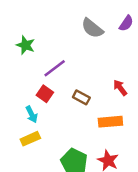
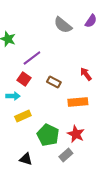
cyan arrow: (32, 114) -> (13, 96), turned -64
yellow rectangle: (30, 139) -> (23, 116), moved

